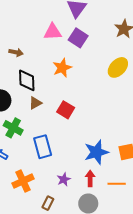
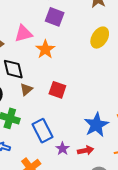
pink triangle: (53, 32) -> (23, 33), moved
red arrow: (90, 178) -> (86, 150), moved, turned 91
purple star: (64, 179) -> (62, 149), moved

